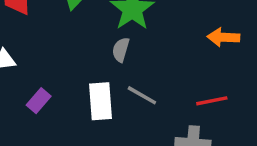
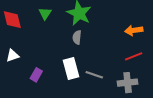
orange arrow: (223, 37) -> (134, 30), moved
gray line: (142, 95) -> (94, 75), moved

